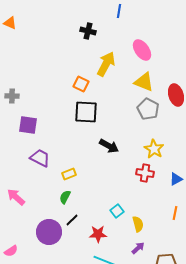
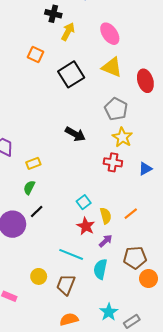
yellow arrow: (106, 64) -> (68, 32), moved, size x0.7
orange square: (81, 84) -> (36, 55), moved
gray pentagon: (148, 109) -> (116, 109), moved
black square: (86, 112) -> (71, 74), moved, turned -35
orange line: (175, 213) -> (131, 214), moved, turned 40
red star: (98, 234) -> (86, 226), moved, turned 30

